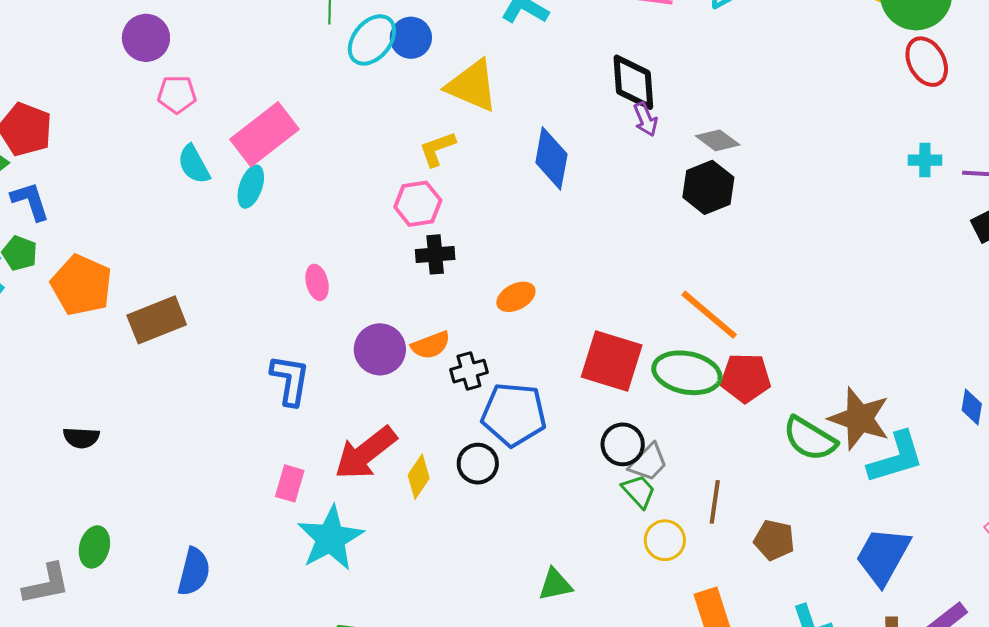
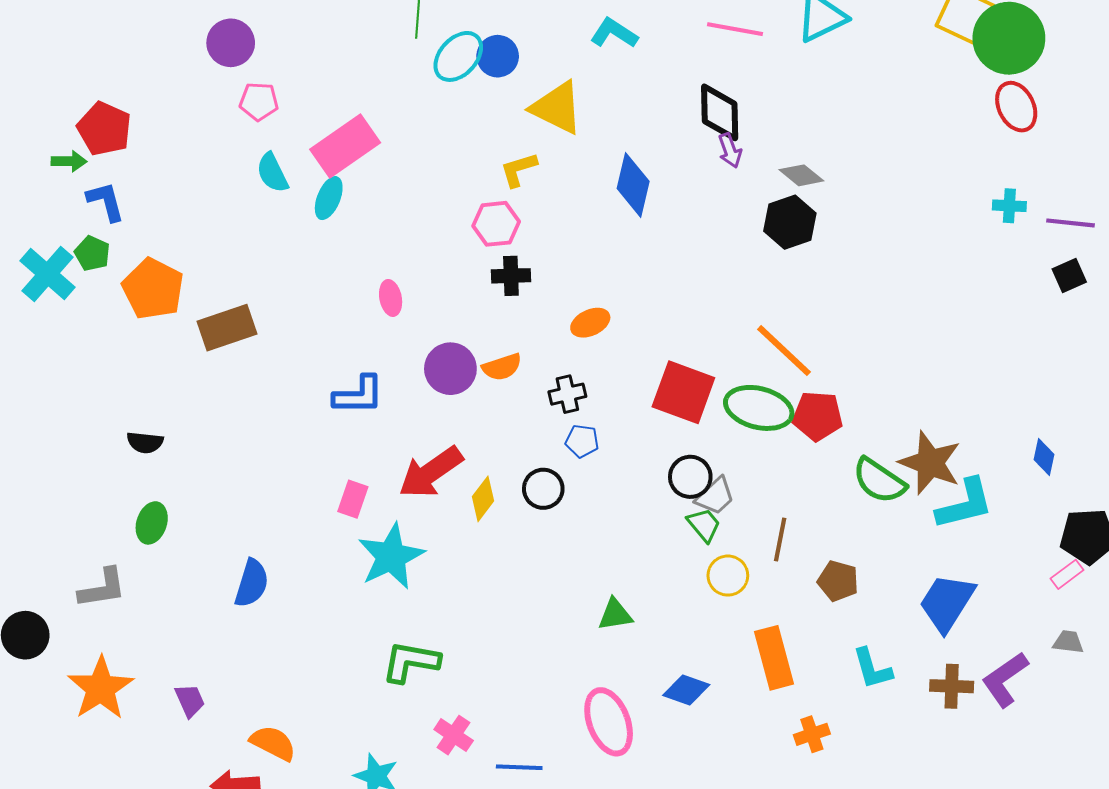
black cross: (469, 371) -> (567, 394), moved
blue L-shape: (290, 380) -> (358, 395), turned 78
blue pentagon: (514, 414) -> (582, 441), size x0.5
green ellipse: (94, 547) -> (152, 523), moved

